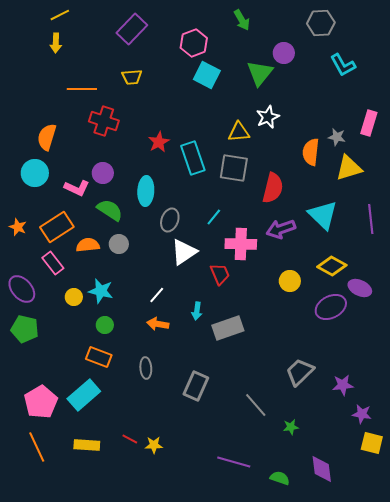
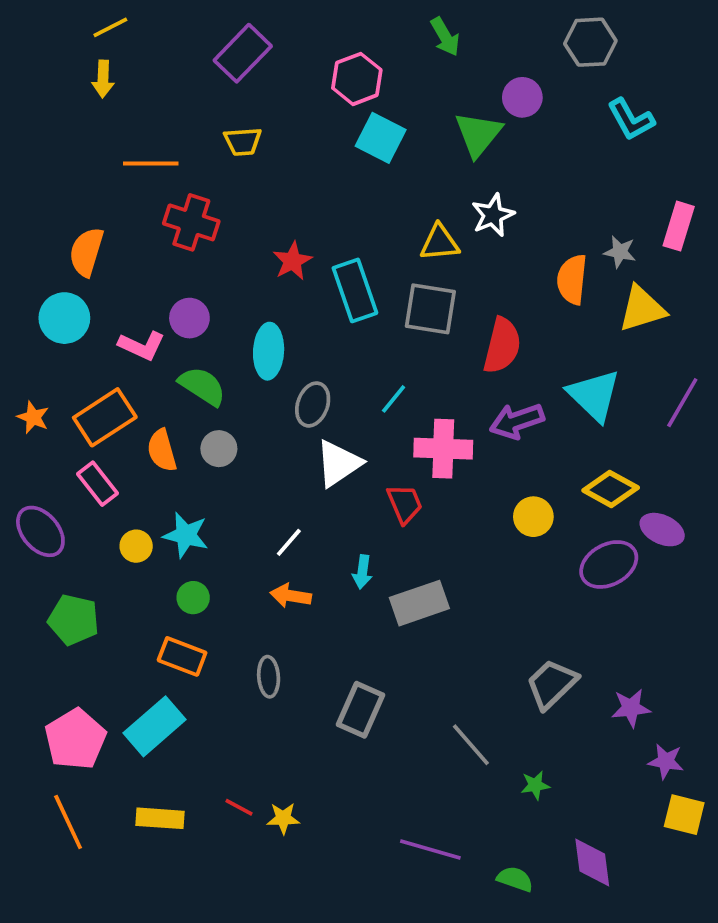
purple line: (371, 219) -> (682, 403), turned 36
orange semicircle: (88, 245) -> (162, 450), turned -100
green pentagon: (25, 329) -> (74, 620), moved

